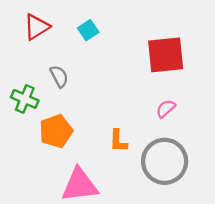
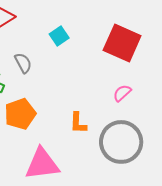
cyan square: (88, 30) -> (59, 36), moved
red square: (166, 55) -> (122, 43), turned 30

